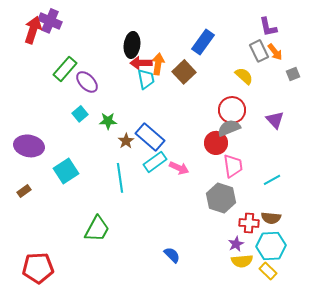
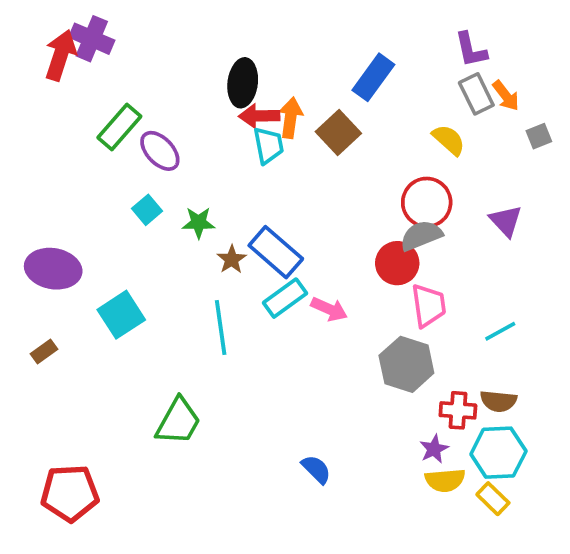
purple L-shape: (268, 27) -> (471, 50), moved

